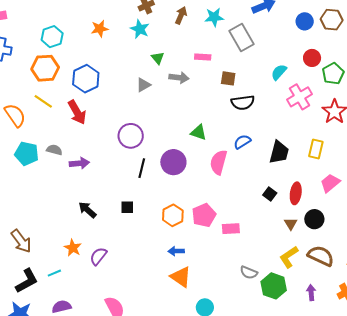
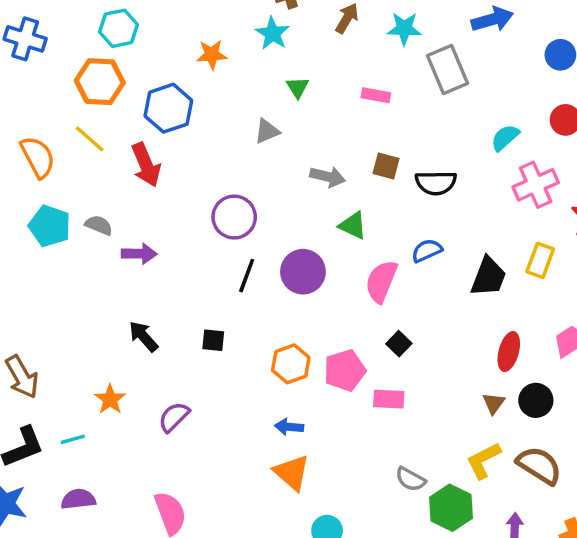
orange star: (100, 29) -> (212, 55), moved
gray arrow: (179, 78) -> (328, 177), moved
brown square: (228, 78) -> (386, 166), moved
yellow rectangle: (316, 149) -> (540, 260), moved
black square: (270, 194) -> (399, 344), moved
purple semicircle: (98, 256) -> (174, 417), moved

